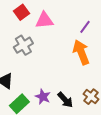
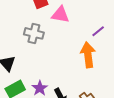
gray cross: (23, 45) -> (34, 33), turned 30

